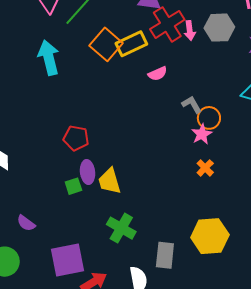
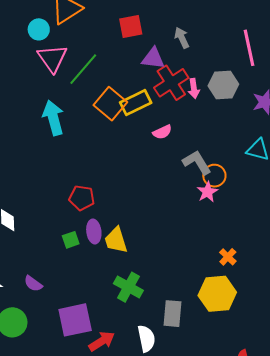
gray L-shape: (192, 104) -> (197, 162), size x1.4
orange cross: (205, 168) -> (228, 257), moved
green square: (73, 186) -> (71, 240), moved

